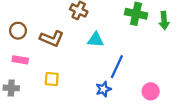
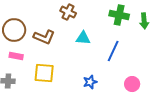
brown circle: (18, 31) -> (14, 30), size x1.5
blue line: (117, 67) -> (113, 51), moved
yellow square: (52, 79) -> (44, 73), size x1.5

